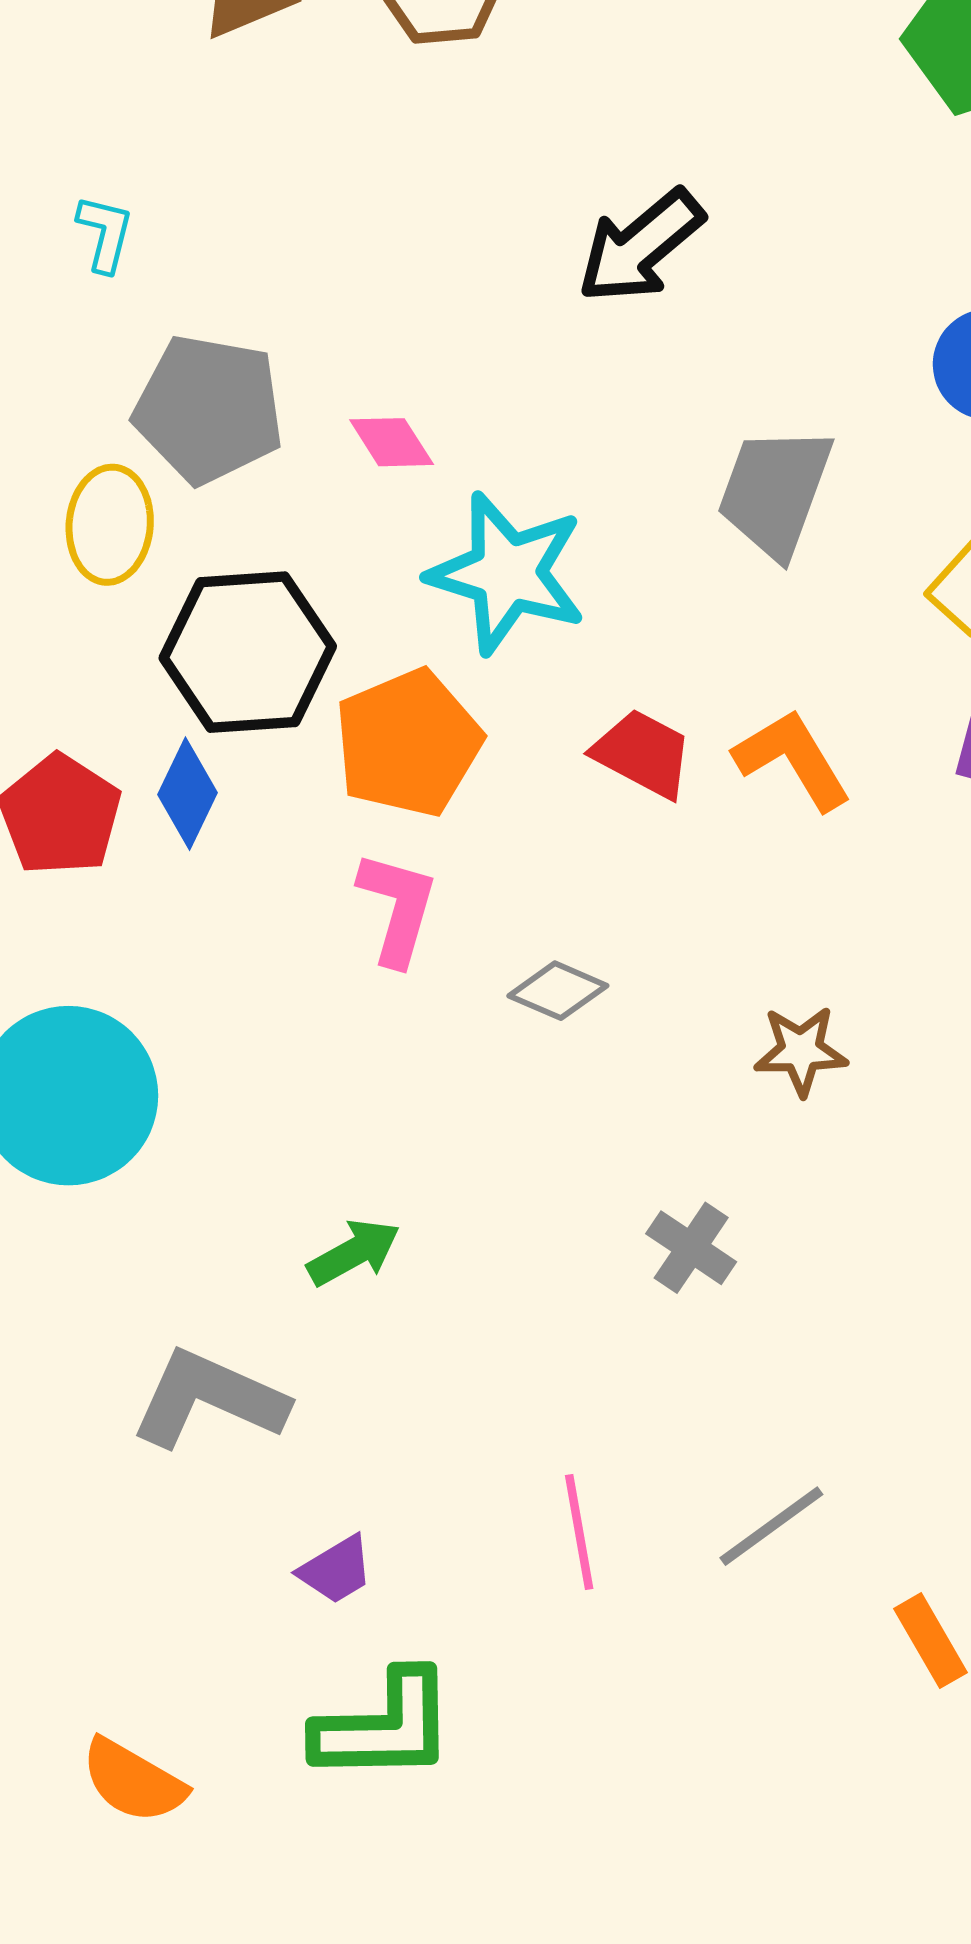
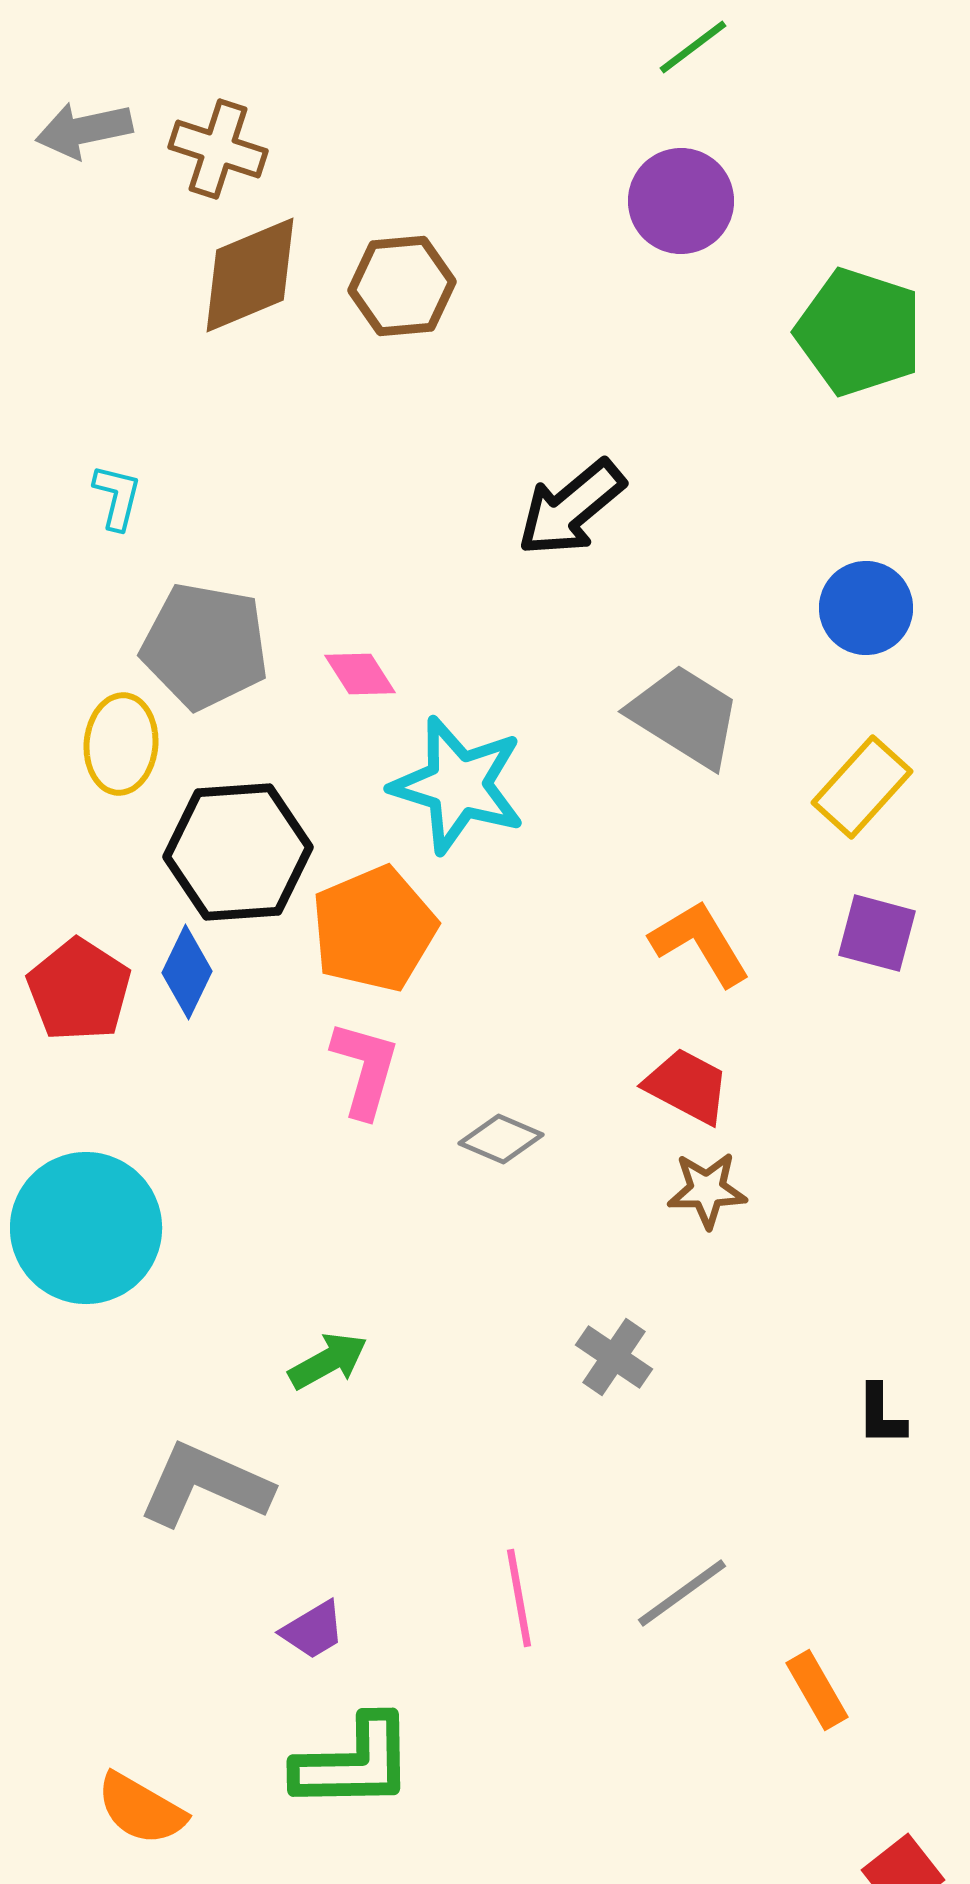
gray trapezoid: (775, 492) -> (685, 716), turned 102
red trapezoid: (643, 754) -> (687, 1086), moved

